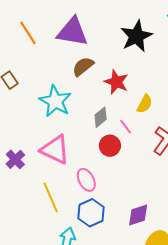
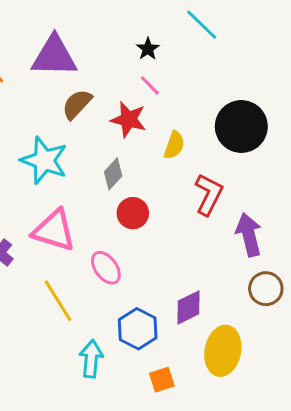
black star: (136, 36) -> (148, 49), size x0.5
pink line: (126, 127) -> (150, 85), moved
blue hexagon: (91, 213) -> (138, 329), moved

